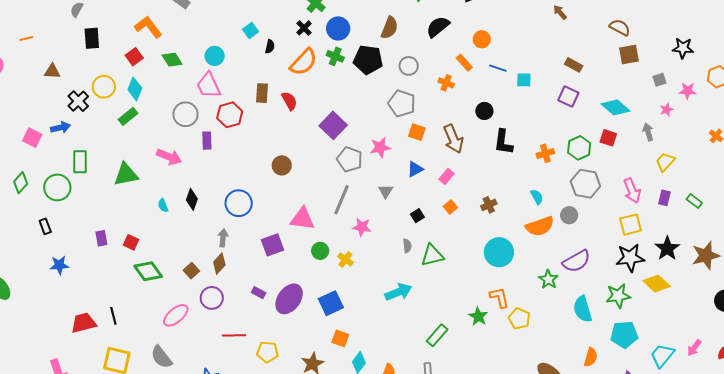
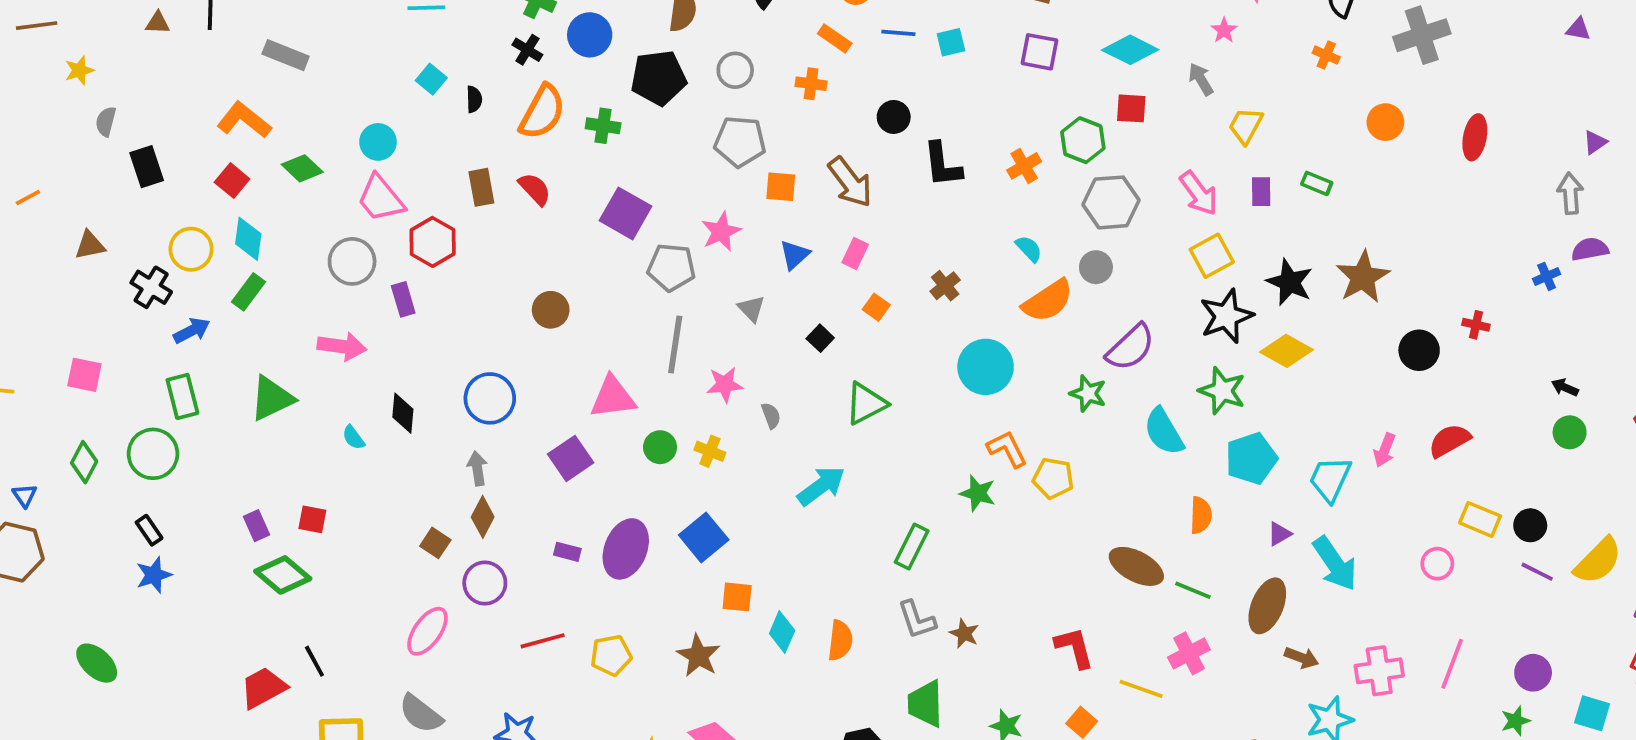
green cross: (335, 56) -> (603, 126), moved
blue arrow: (60, 127) -> (192, 331), moved
gray semicircle: (407, 246) -> (771, 416), moved
blue star: (59, 265) -> (154, 575), moved
green diamond: (148, 271) -> (283, 575), moved
green star: (618, 296) -> (1222, 391), turned -30

